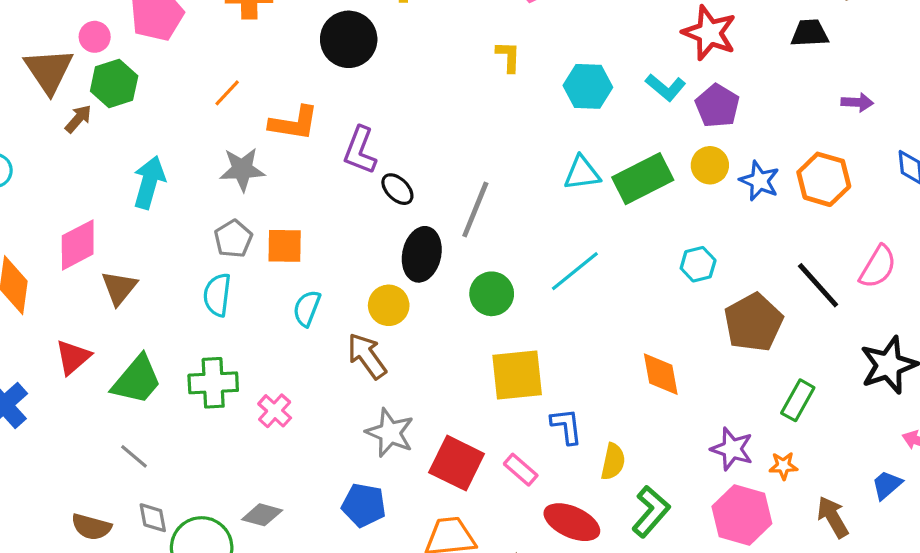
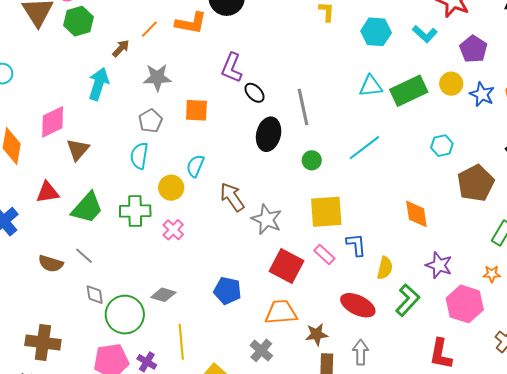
purple pentagon: (717, 106) -> (473, 49), moved
brown arrow: (78, 119) -> (121, 48), moved
orange L-shape: (294, 123) -> (191, 23), moved
gray line: (475, 209) -> (303, 107), turned -36
orange square: (285, 246) -> (196, 110), moved
green circle: (492, 294) -> (312, 160), size x0.7
yellow circle: (389, 305) -> (171, 188), moved
red triangle: (73, 357) -> (48, 192), turned 30
gray star: (390, 433) -> (267, 219), moved
purple star: (732, 449) -> (439, 265), moved
pink rectangle: (521, 470) -> (324, 254), moved
brown semicircle: (91, 527) -> (51, 264), moved

